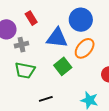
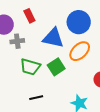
green trapezoid: (25, 70) -> (30, 67), moved

